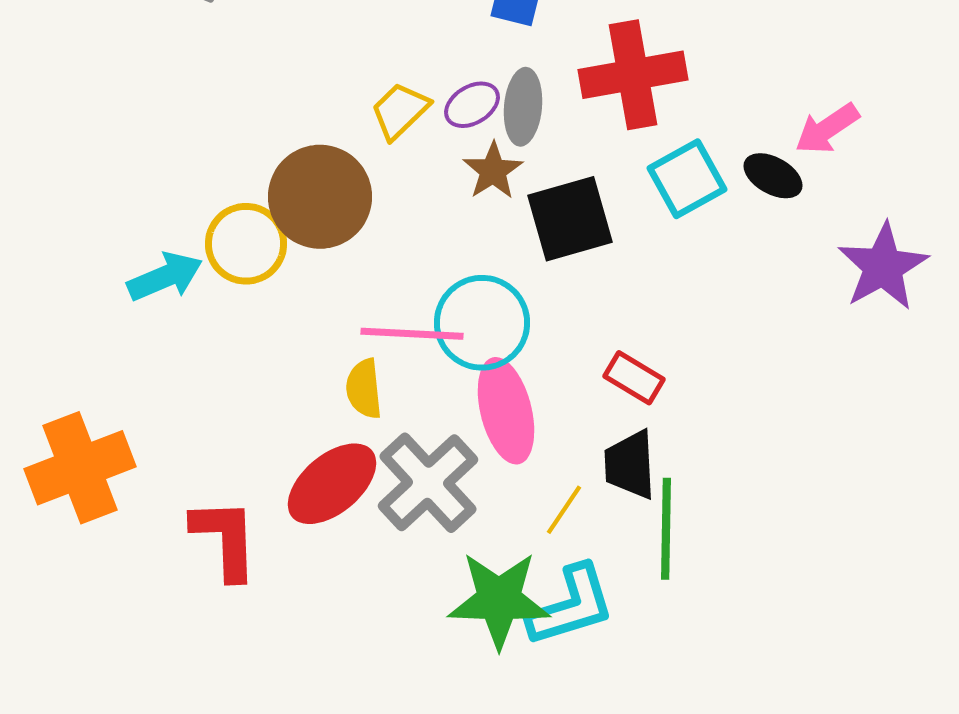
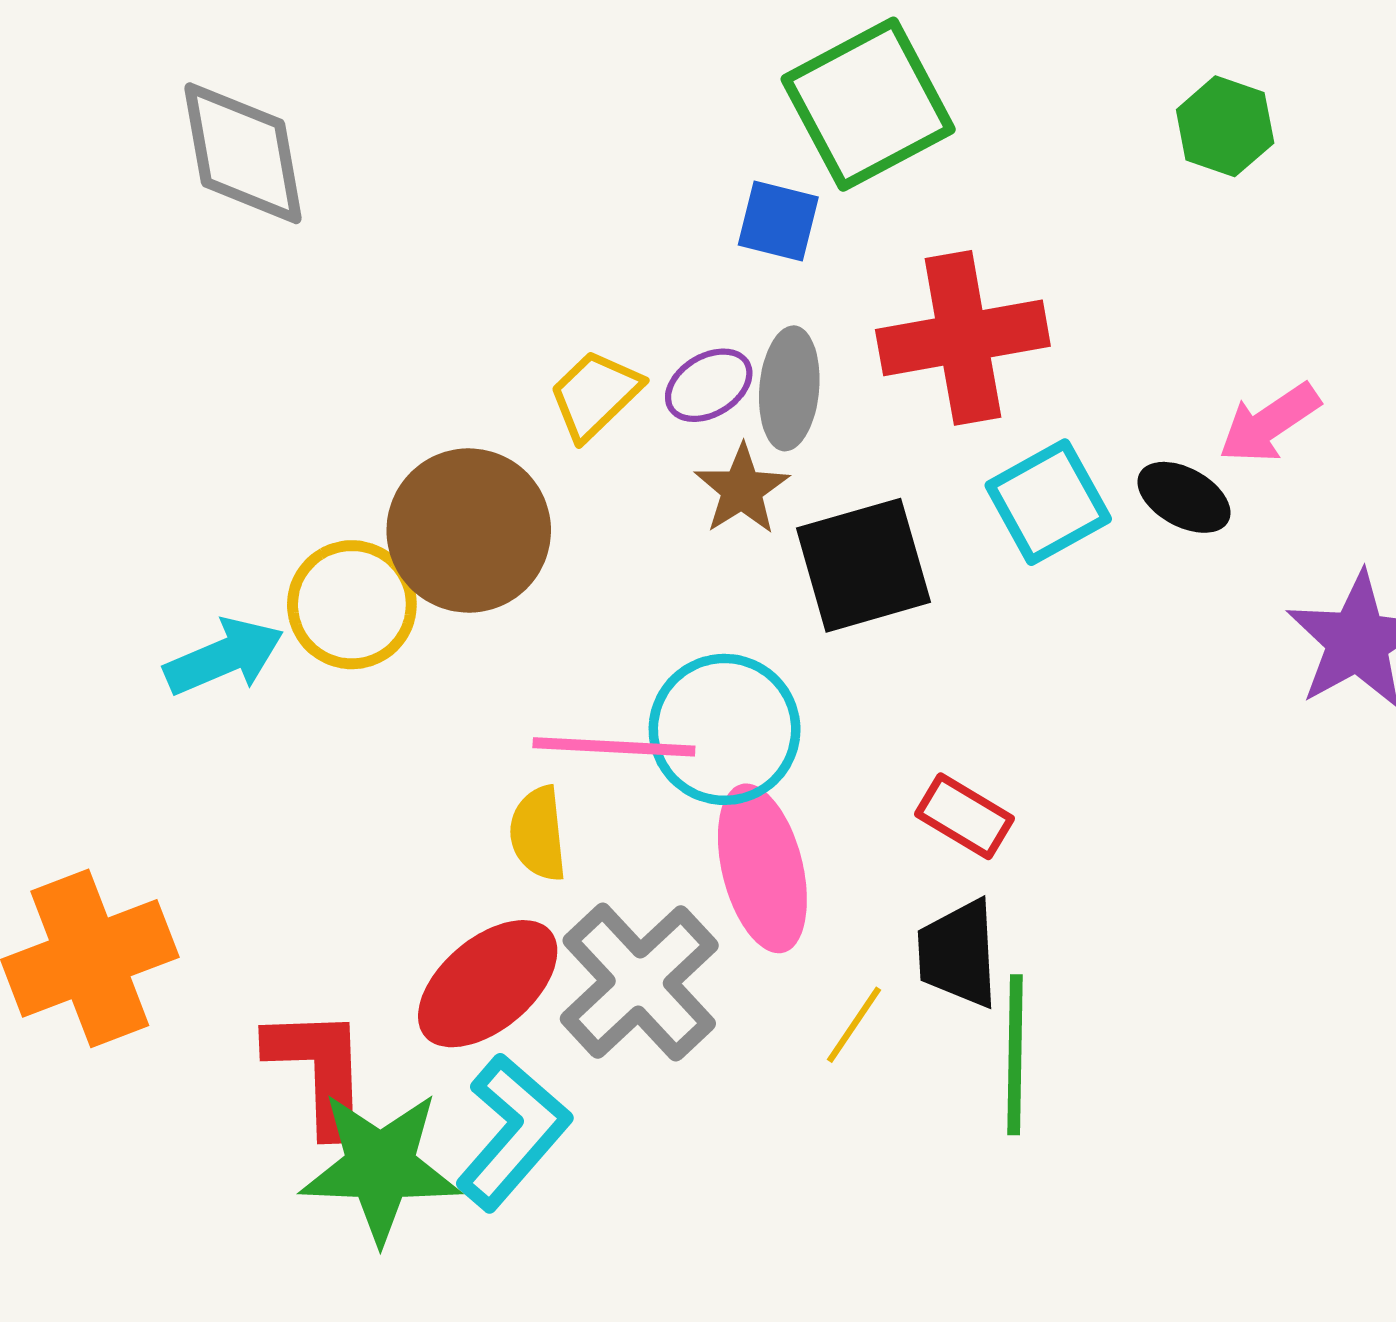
green star: (499, 600) -> (380, 1167), moved
cyan L-shape: (571, 606) -> (513, 1132), moved, turned -32

